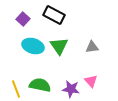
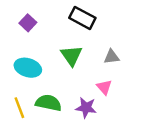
black rectangle: (54, 15) -> (82, 18), moved
cyan ellipse: (33, 46) -> (28, 68), moved
pink triangle: (91, 81) -> (104, 87), moved

